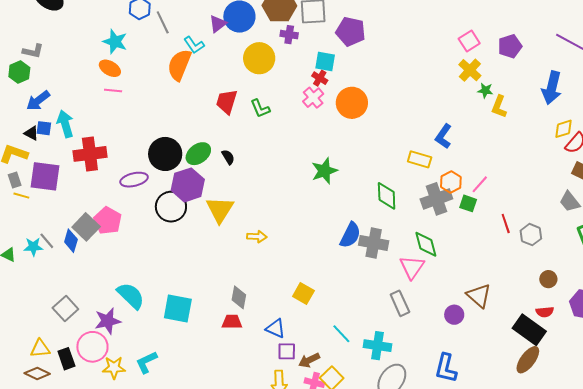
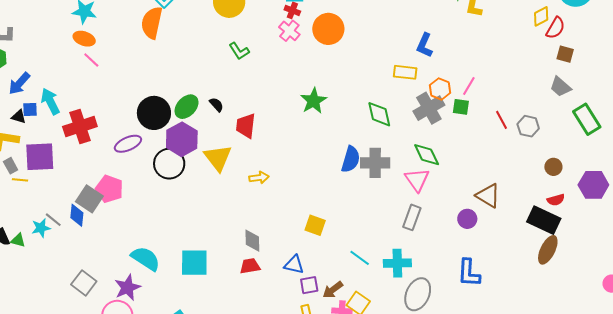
pink line: (113, 91) -> (91, 60), turned 48
red trapezoid: (227, 102) -> (246, 126), moved
gray rectangle: (400, 303) -> (412, 217), turned 55

